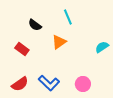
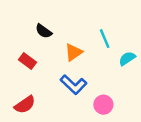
cyan line: (68, 17) -> (105, 39), moved
blue L-shape: (49, 83) -> (74, 85), moved

